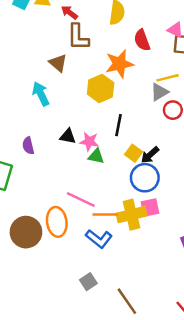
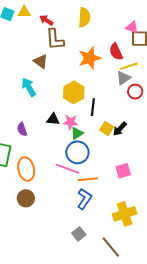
red semicircle: (142, 40) -> (116, 52), moved
yellow hexagon: (101, 88) -> (74, 92), moved
green triangle: (96, 156) -> (77, 133), turned -40
blue circle: (145, 178) -> (77, 152), moved
yellow cross: (131, 215) -> (125, 214), moved
orange ellipse: (57, 222) -> (26, 169), moved
brown circle: (26, 232) -> (26, 198), size x0.7
blue L-shape: (99, 239) -> (84, 199), turned -90

